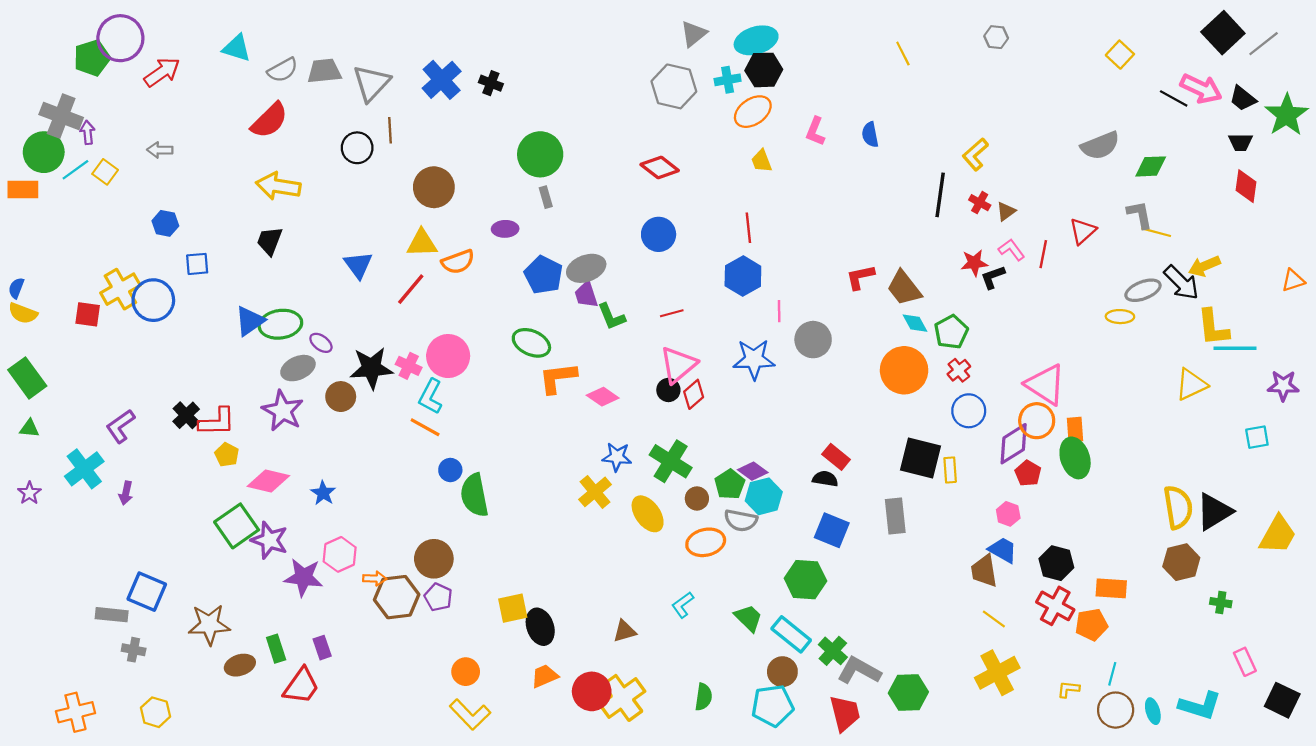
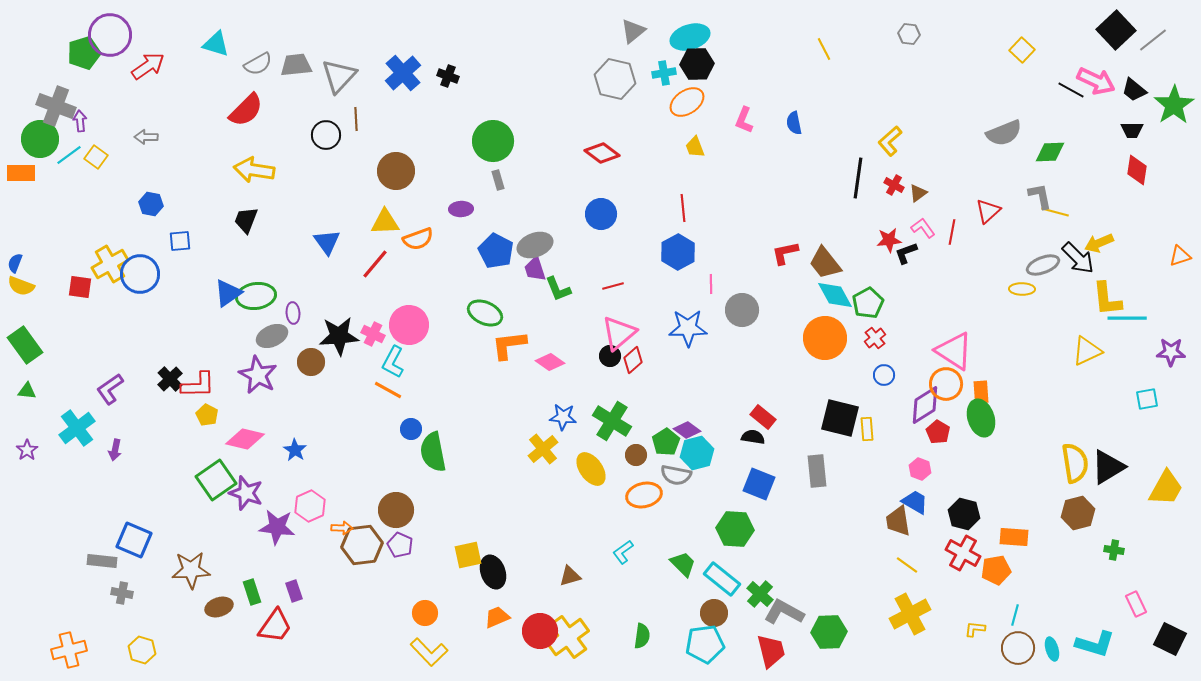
cyan diamond: (915, 323) -> (835, 295), size x1.5
purple ellipse: (321, 343) -> (293, 313), turned 50
blue circle: (969, 411) -> (884, 375), size x0.7

